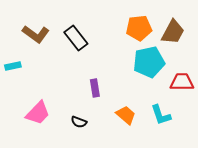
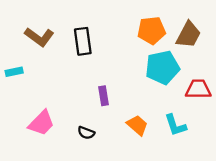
black rectangle: (76, 38) -> (83, 41), turned 30

